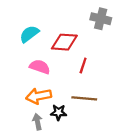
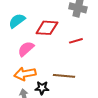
red line: (83, 66) -> (76, 41), moved, turned 56
pink semicircle: (40, 67) -> (26, 49), turned -60

